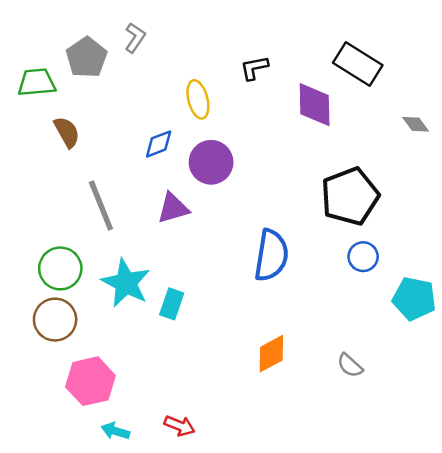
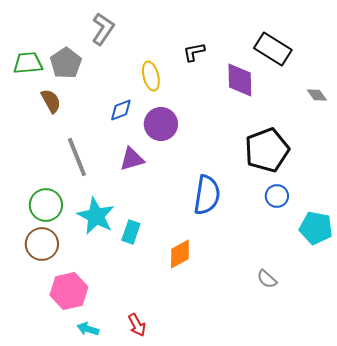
gray L-shape: (135, 38) -> (103, 29), size x1.4
gray pentagon: (87, 57) -> (66, 63), moved
orange diamond: (271, 354) -> (180, 254), moved
red arrow: (180, 426) -> (137, 325), turned 40

